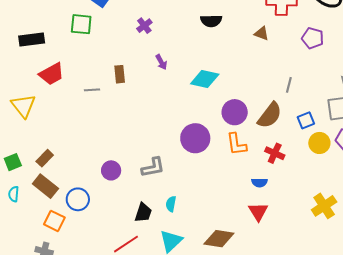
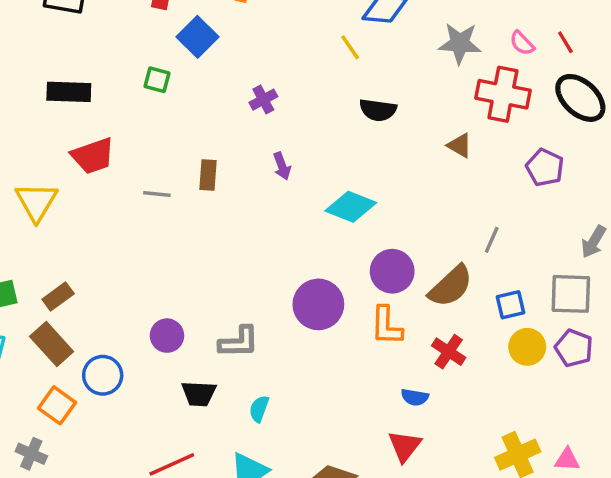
green square: (81, 24) -> (157, 80), size x0.7
black trapezoid: (143, 213) -> (199, 394), moved, turned 65

